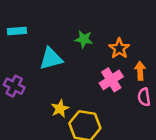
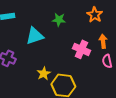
orange star: (119, 48) -> (95, 15), moved
pink cross: (111, 80) -> (81, 49), turned -30

